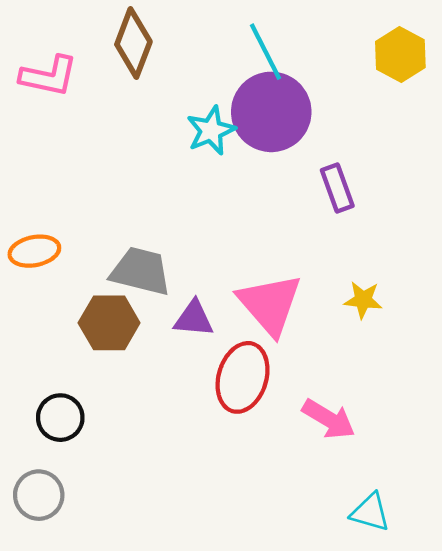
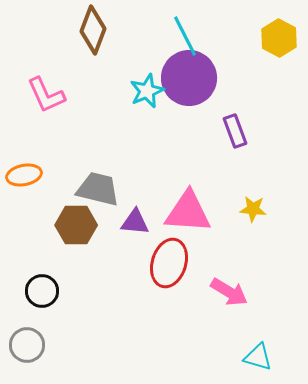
pink L-shape: (49, 76) -> (46, 95), moved, turned 54
pink triangle: (270, 304) -> (188, 212), turned -45

